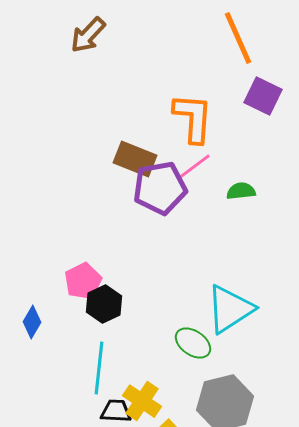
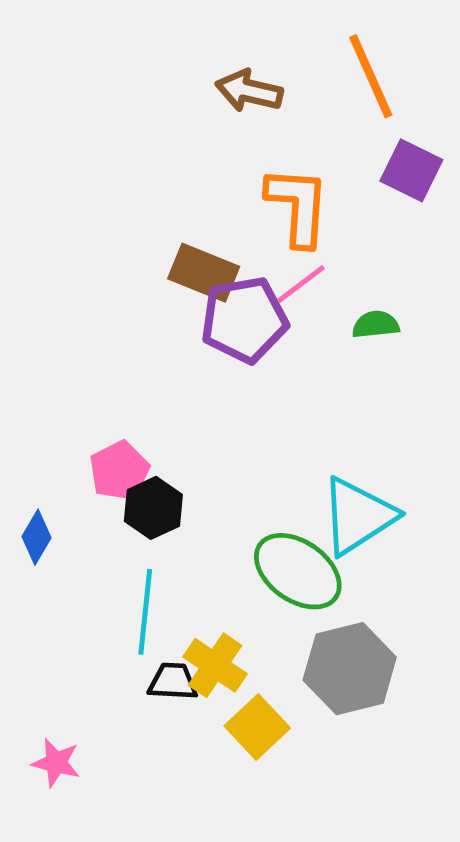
brown arrow: (88, 35) -> (249, 91), moved, turned 60
green ellipse: (193, 343) -> (298, 571), size x1.5

